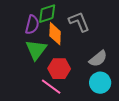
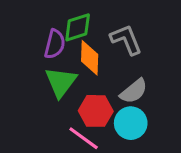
gray semicircle: (98, 59) -> (134, 91), moved
cyan circle: (100, 83) -> (131, 123), moved

